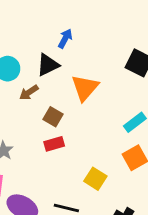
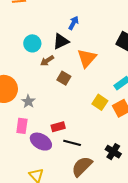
red rectangle: (54, 144) -> (58, 127), moved
yellow square: (95, 179) -> (100, 102), moved

